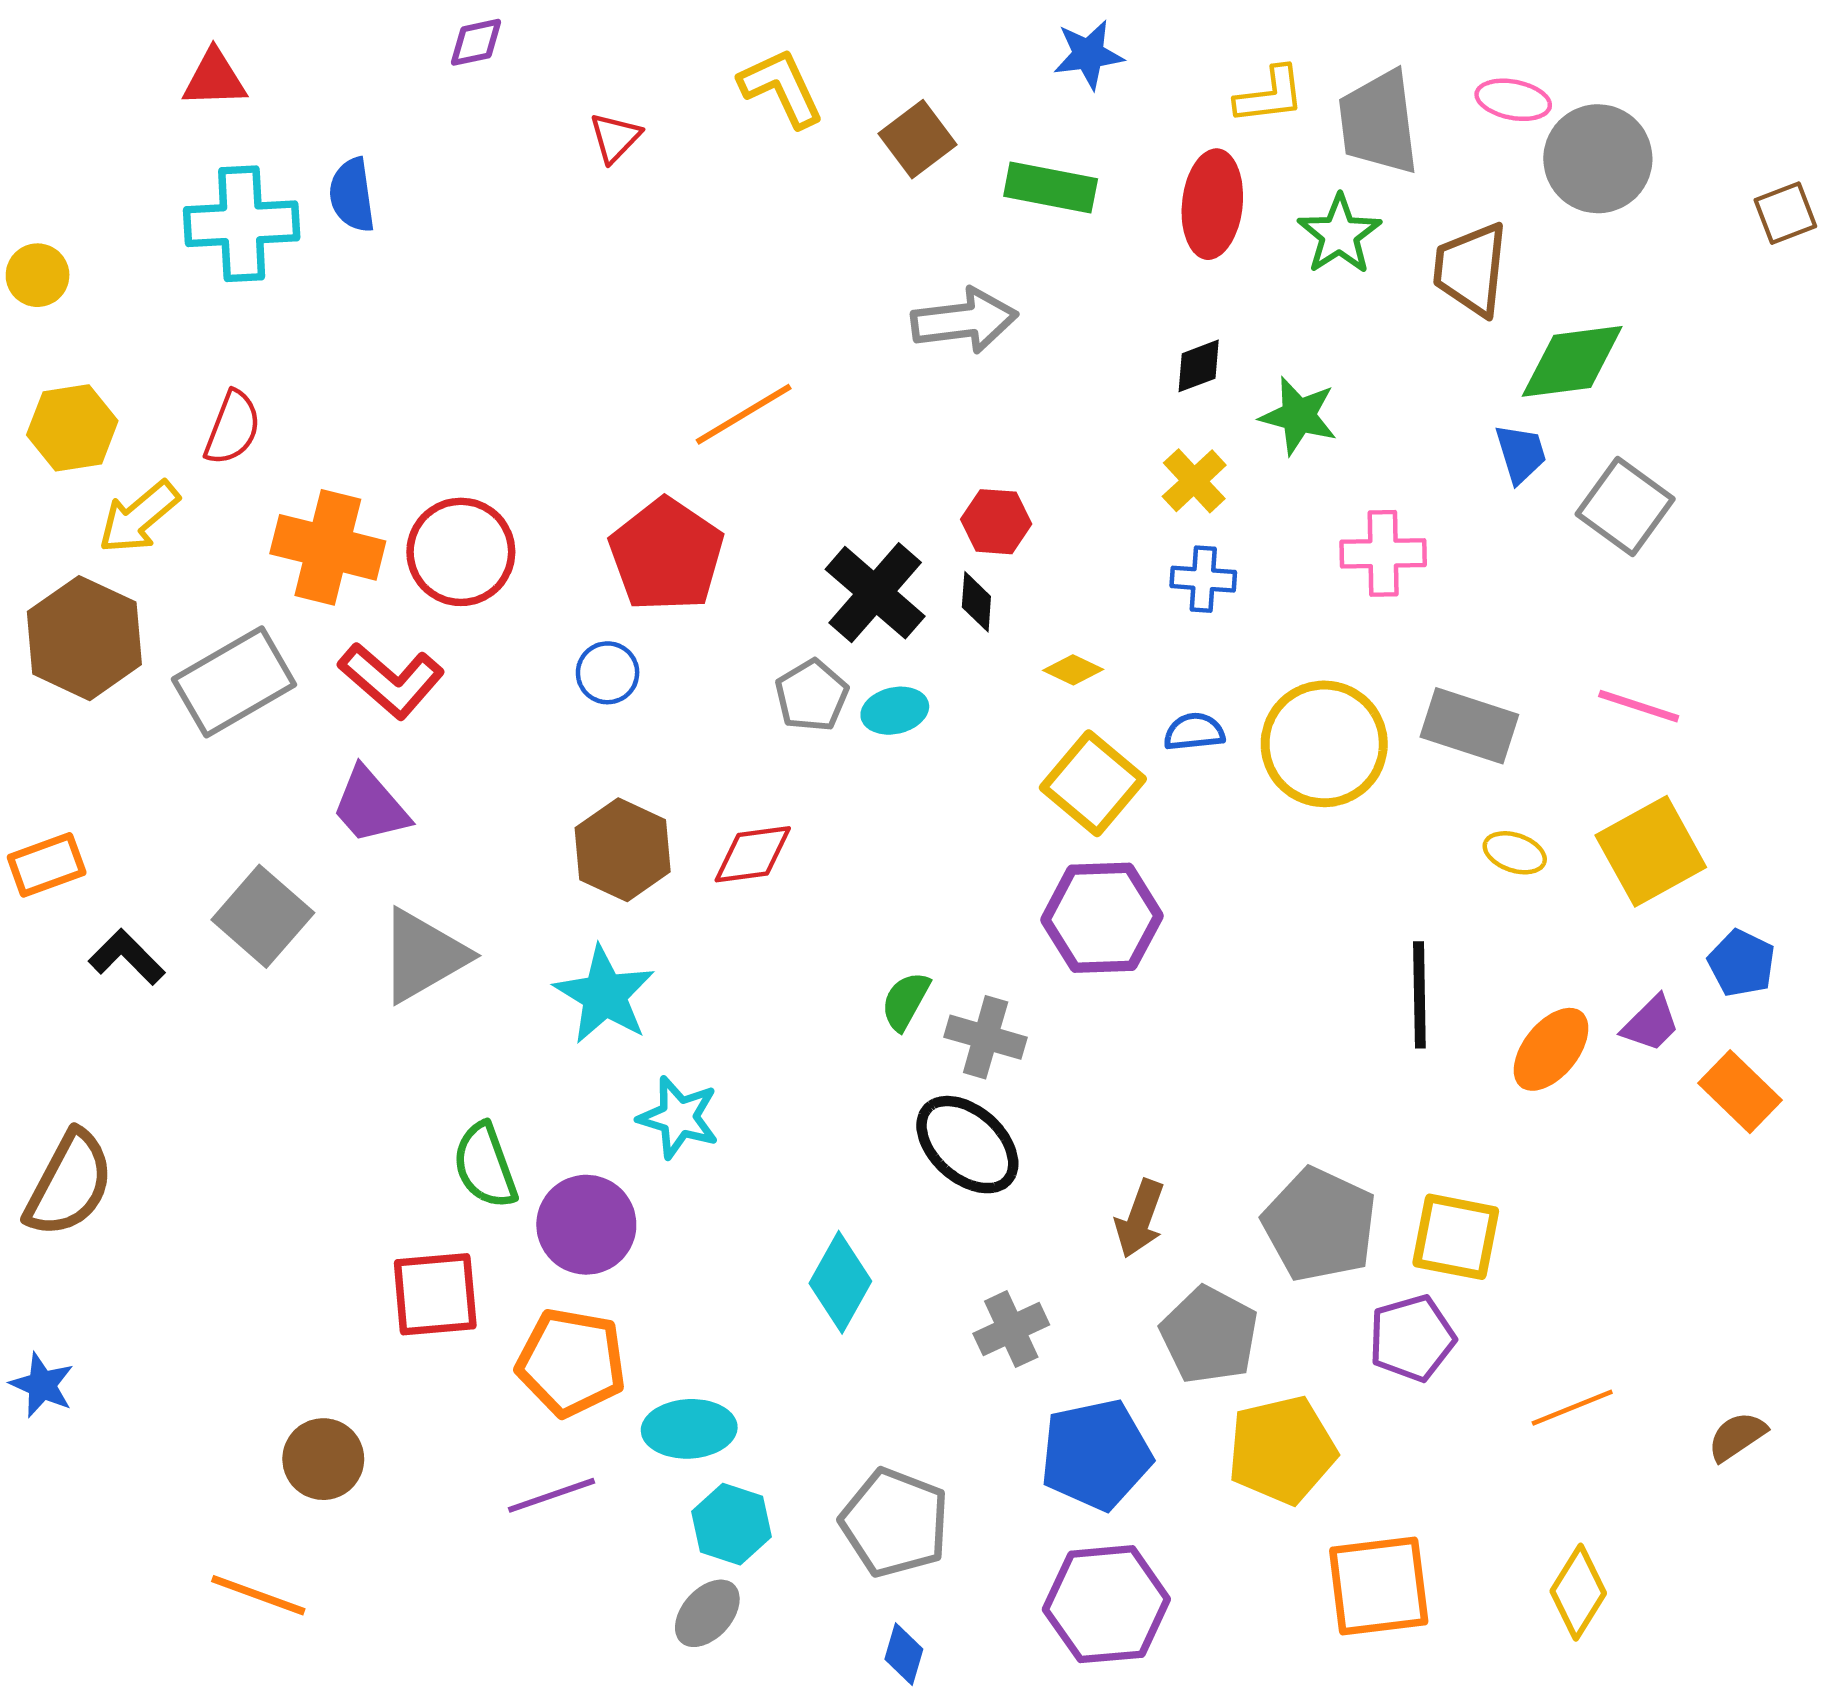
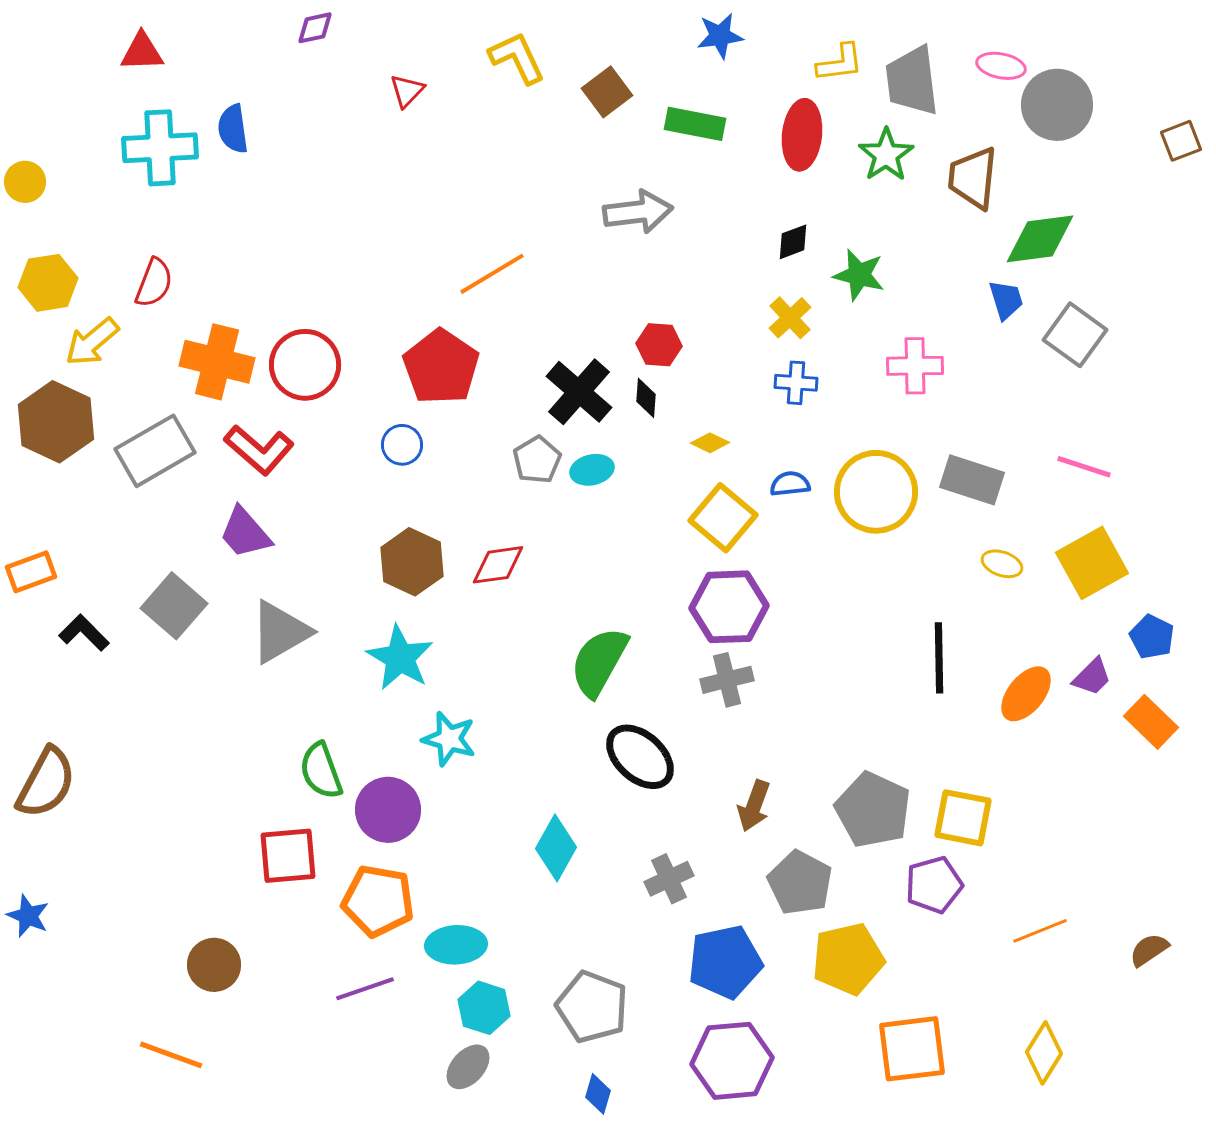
green semicircle: (905, 1001) -> (599, 662), size x1.8
gray cross: (986, 1037) -> (727, 680), moved, turned -30

